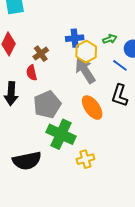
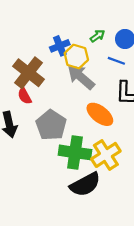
brown cross: (41, 54) -> (28, 73), size x1.8
yellow cross: (85, 159) -> (106, 155), moved, size x1.5
black semicircle: (27, 161) -> (85, 184), moved

